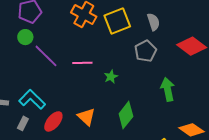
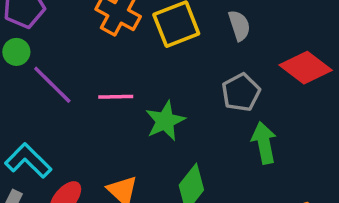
gray pentagon: (146, 51) -> (241, 92), moved
green star: (111, 77) -> (165, 121), size x1.6

